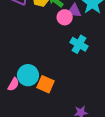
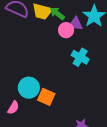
pink semicircle: (13, 84) -> (13, 108), moved

